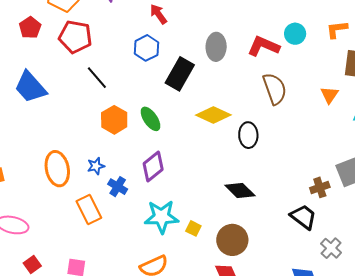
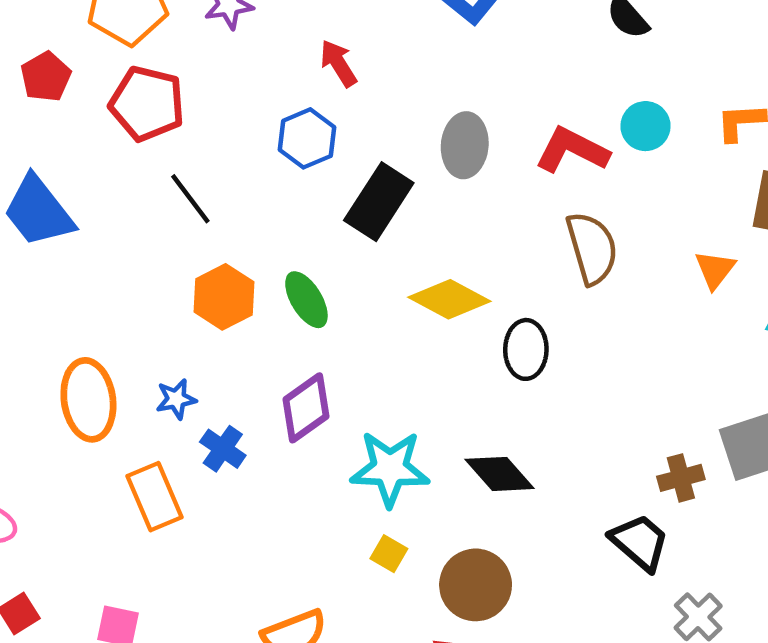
cyan star: (162, 217) -> (390, 469), moved

